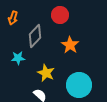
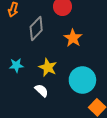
cyan star: (18, 58) -> (16, 65), moved

